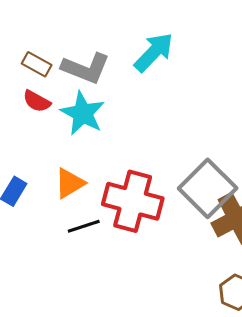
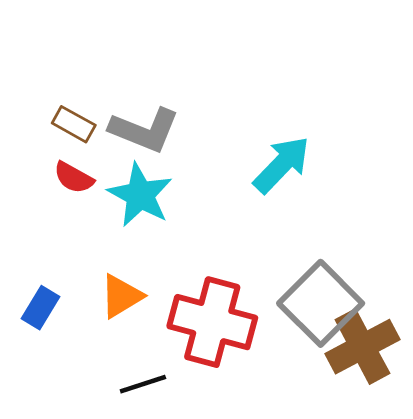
cyan arrow: (154, 52) -> (282, 165), moved
black line: (84, 226) -> (143, 384), moved

